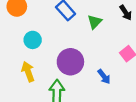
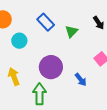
cyan circle: (33, 40) -> (19, 41), moved

